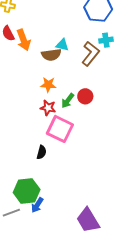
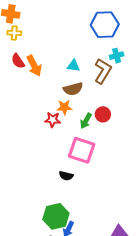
brown semicircle: (51, 55) -> (73, 89), moved
red star: (48, 108) -> (53, 120), moved
black semicircle: (42, 152) -> (66, 176), turned 96

